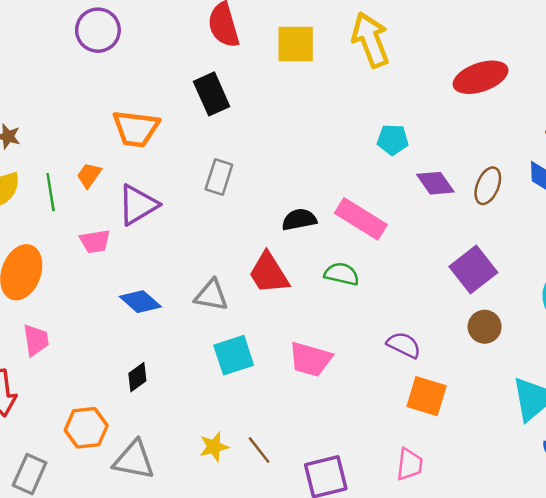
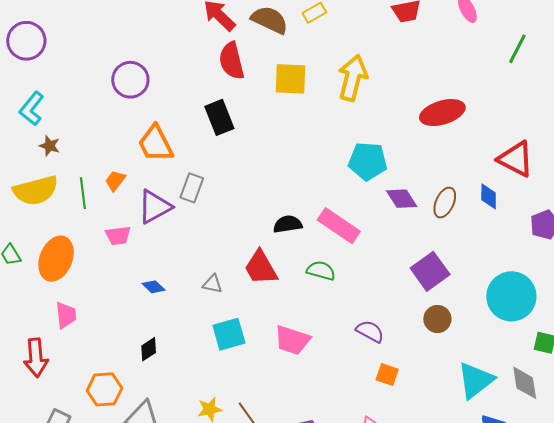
purple circle: (98, 30) -> (130, 80), moved
yellow arrow: (370, 40) -> (353, 78), turned 33
orange trapezoid: (136, 129) -> (156, 144), turned 54
cyan pentagon: (393, 140) -> (368, 161), size x1.5
gray rectangle: (219, 177) -> (192, 188), moved
gray triangle: (211, 295) -> (212, 284), size x0.7
blue diamond: (140, 302) -> (154, 287), size x0.7
orange square: (427, 396) -> (387, 375), size x0.7

